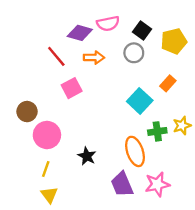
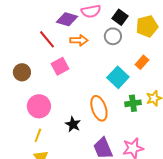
brown circle: (27, 112) -> (22, 72), moved
orange ellipse: (135, 151) -> (99, 108), moved

